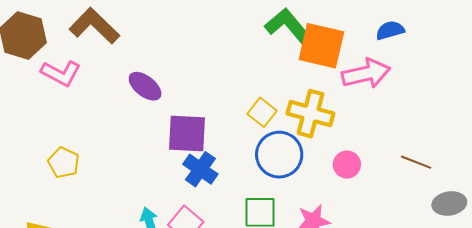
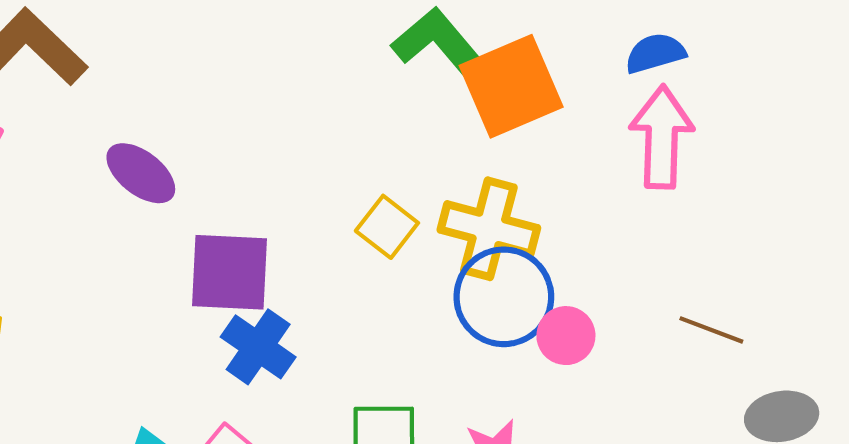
orange square: (321, 46) -> (511, 86), turned -36
pink arrow: (366, 74) -> (662, 137), moved, turned -75
blue circle: (279, 155) -> (504, 297), moved

